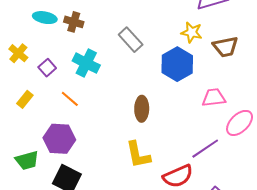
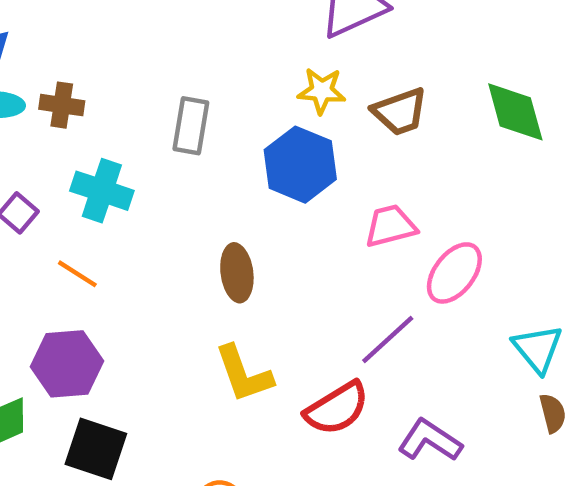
gray rectangle: (131, 40) -> (191, 126), turned 60

